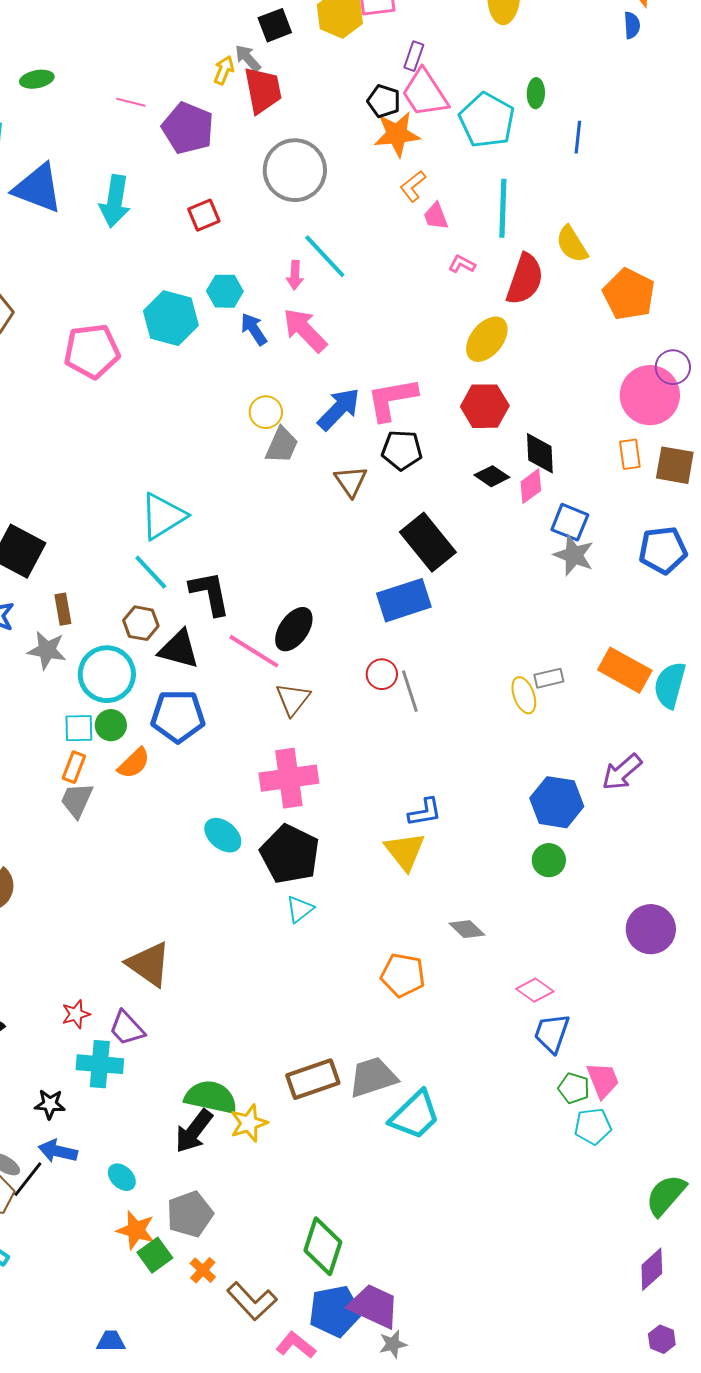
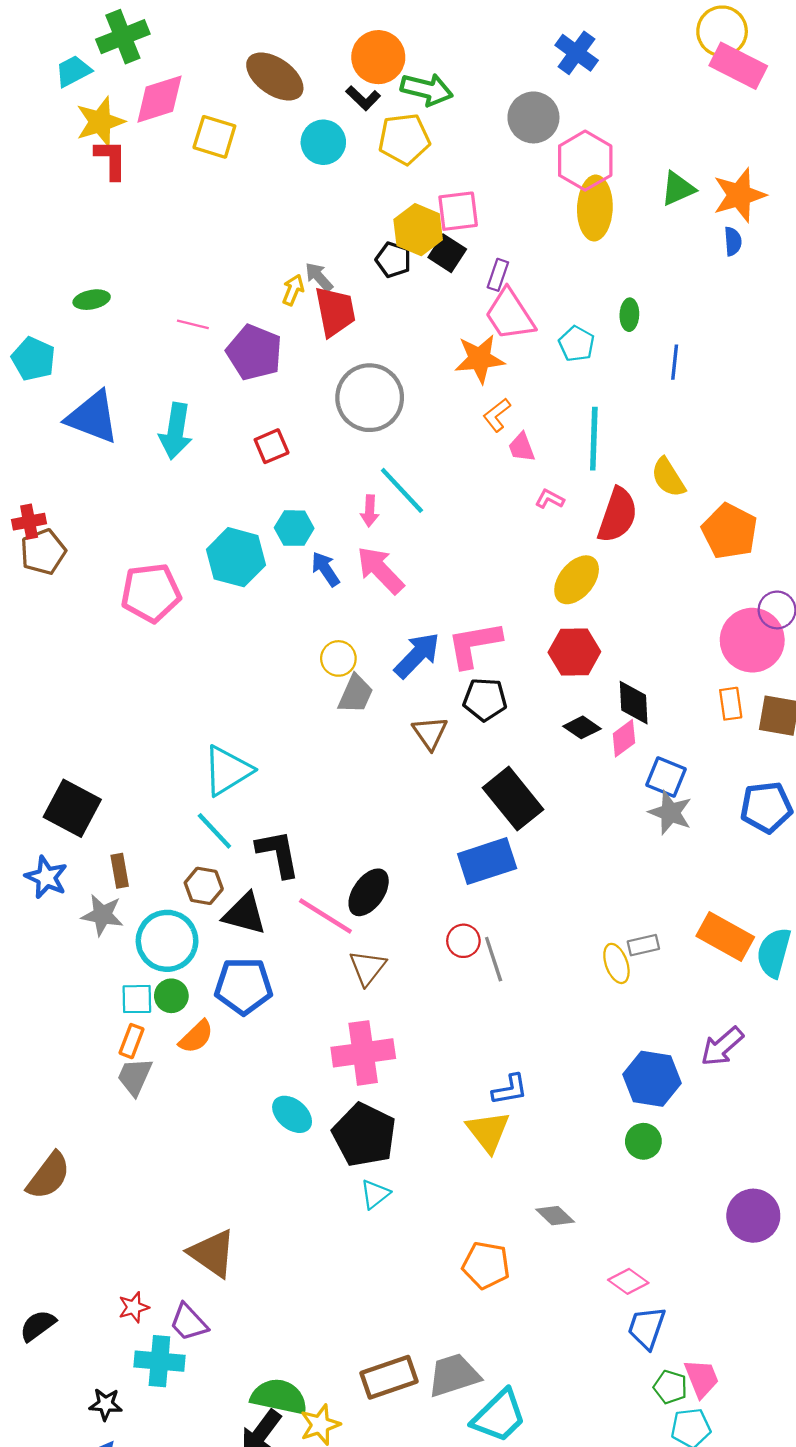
black square: (275, 25) -> (447, 253), moved, turned -36
black pentagon: (384, 101) -> (393, 260), moved
cyan pentagon: (487, 120) -> (577, 344), size x0.6

